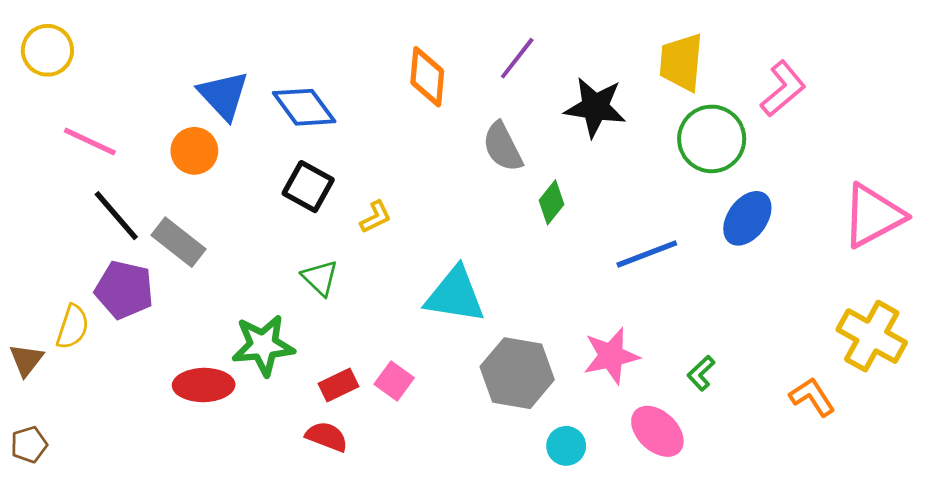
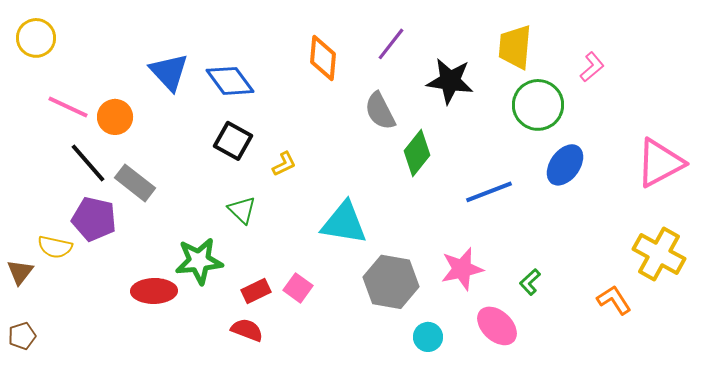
pink L-shape: (783, 89) -> (592, 67), size x0.7
orange circle: (194, 151) -> (115, 117), moved
green diamond: (552, 202) -> (417, 153), size x1.4
yellow semicircle: (73, 327) -> (55, 247), turned 84

